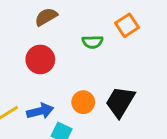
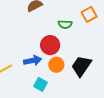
red circle: (40, 59) -> (50, 45), moved
blue arrow: (40, 111) -> (33, 61), moved

